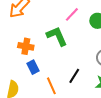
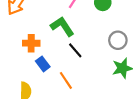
black line: (74, 76) -> (75, 50), moved, turned -63

